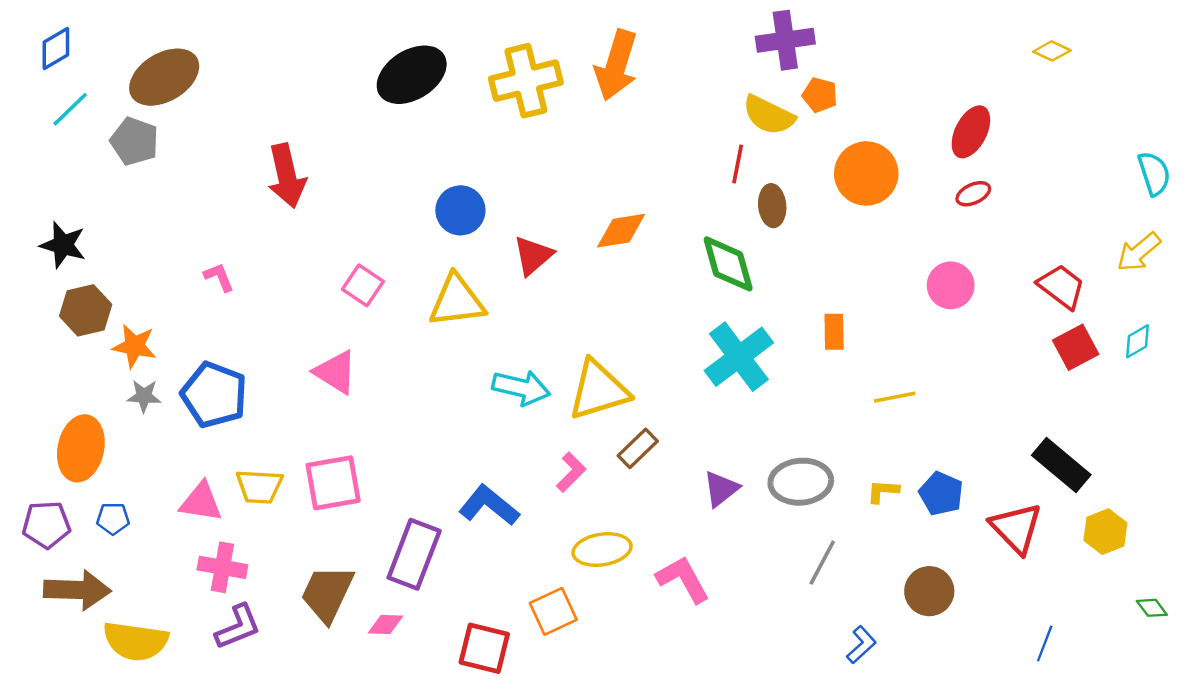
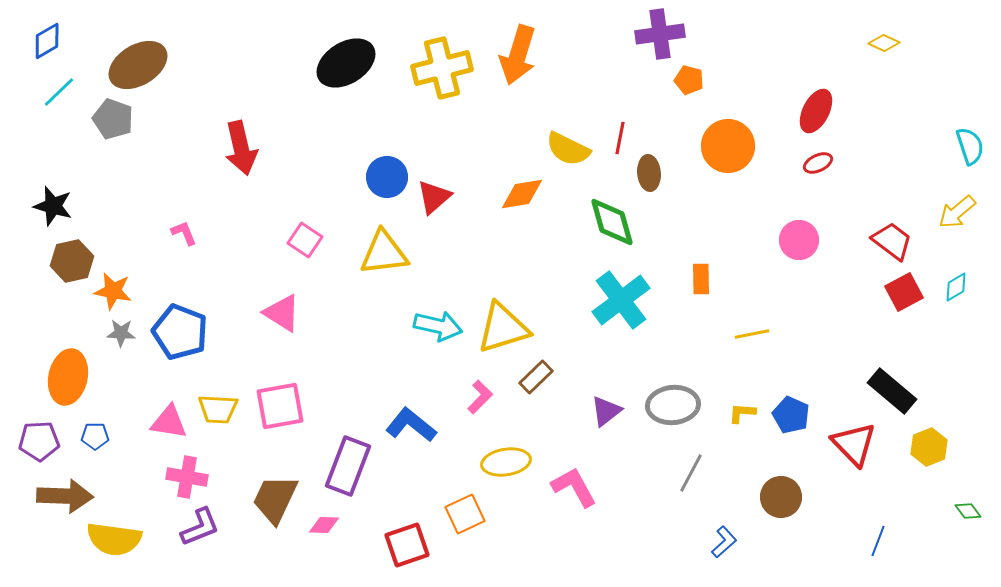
yellow semicircle: (769, 115) -> (568, 149), moved
red triangle: (533, 256) -> (434, 197), moved
red square: (484, 648) -> (407, 545), turned -33

